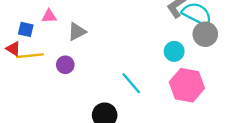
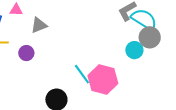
cyan circle: (174, 51) -> (134, 50), moved
pink hexagon: (187, 85) -> (103, 79), moved

